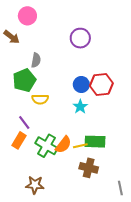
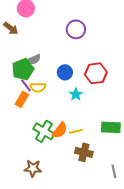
gray semicircle: (36, 60) -> (34, 59), moved, turned 56
blue circle: (81, 84) -> (65, 72), moved
purple line: (24, 123) -> (26, 85), moved
orange rectangle: (19, 140) -> (22, 99), moved
green rectangle: (95, 142) -> (111, 127), moved

